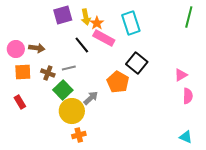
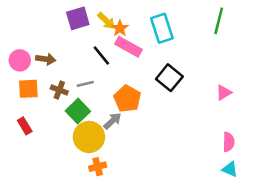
yellow arrow: (86, 17) -> (106, 21), turned -35
green line: (189, 17) -> (219, 21), moved
orange pentagon: (118, 82) -> (127, 99), moved
pink semicircle: (188, 96) -> (229, 142), moved

